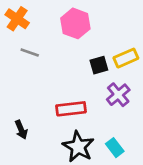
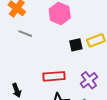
purple cross: (118, 95) -> (89, 80), moved

